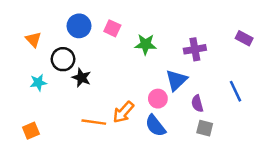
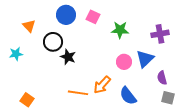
cyan star: (38, 83) -> (16, 54), moved
pink circle: (158, 99) -> (124, 62), moved
orange square: (31, 131) -> (27, 100), turned -32

